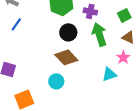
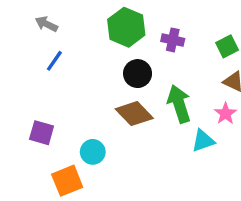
green arrow: (99, 34) -> (179, 104), moved
cyan circle: (56, 81) -> (93, 152), moved

